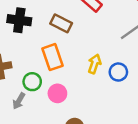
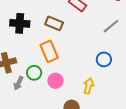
yellow arrow: (95, 64) -> (89, 86), moved
gray arrow: (19, 101) -> (18, 83), moved

